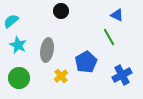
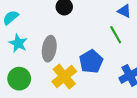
yellow cross: (61, 76) -> (64, 77), size x1.6

